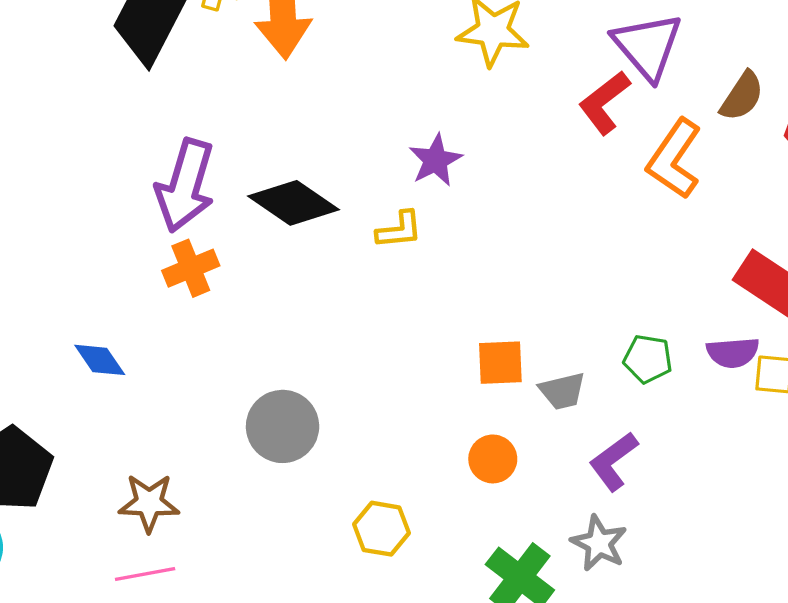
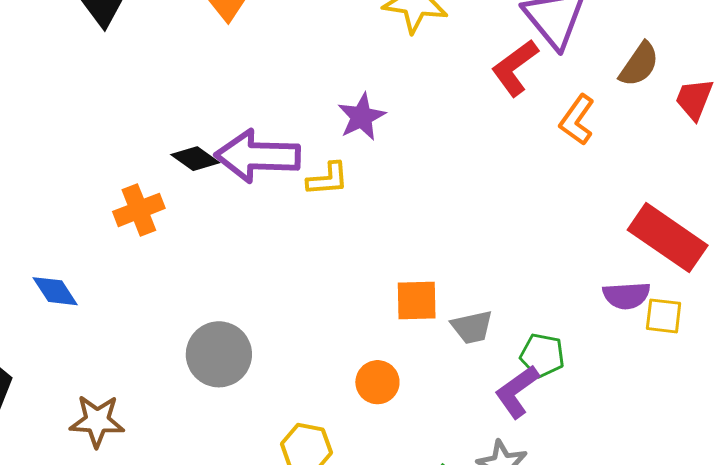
orange L-shape: (674, 159) -> (577, 120), size x0.7
purple arrow: (185, 186) -> (258, 156), moved, turned 74
black diamond: (294, 203) -> (195, 159), moved, size x0.6
green pentagon: (648, 359) -> (542, 355), moved
orange circle: (493, 459) -> (377, 382), moved

